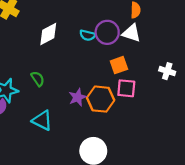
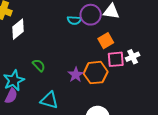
white diamond: (48, 34) -> (18, 29), moved
white cross: (167, 71) -> (133, 57), moved, turned -32

